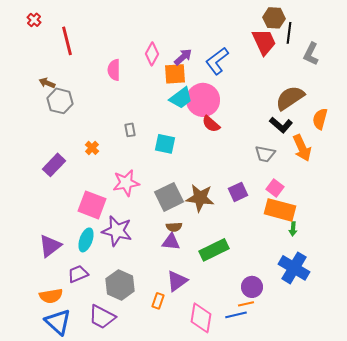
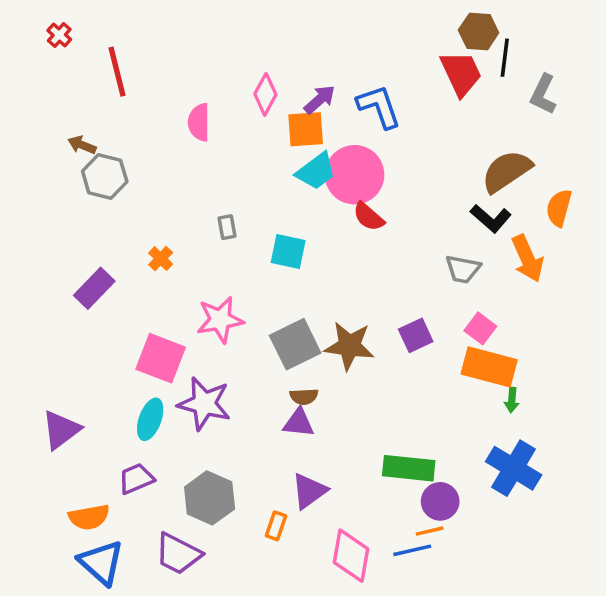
blue L-shape: (217, 61) -> (379, 107), turned 108
purple triangle: (50, 246) -> (61, 430), moved
green rectangle: (214, 250) -> (409, 468), moved, turned 32

